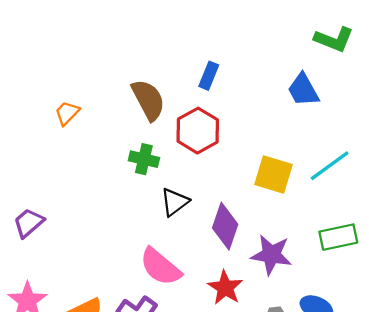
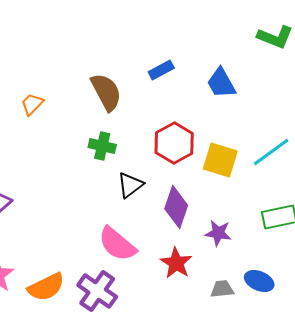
blue rectangle: (209, 76) -> (161, 70), turned 40
blue trapezoid: (303, 90) -> (221, 83), moved
red hexagon: (198, 131) -> (174, 143), moved
purple star: (271, 255) -> (218, 233), size x0.7

